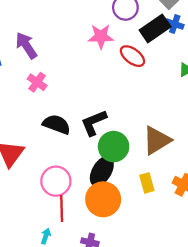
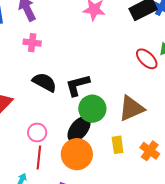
red ellipse: (132, 56) -> (147, 59), moved
pink cross: (37, 82) -> (32, 43), turned -36
pink circle: (56, 181) -> (37, 132), size x0.7

